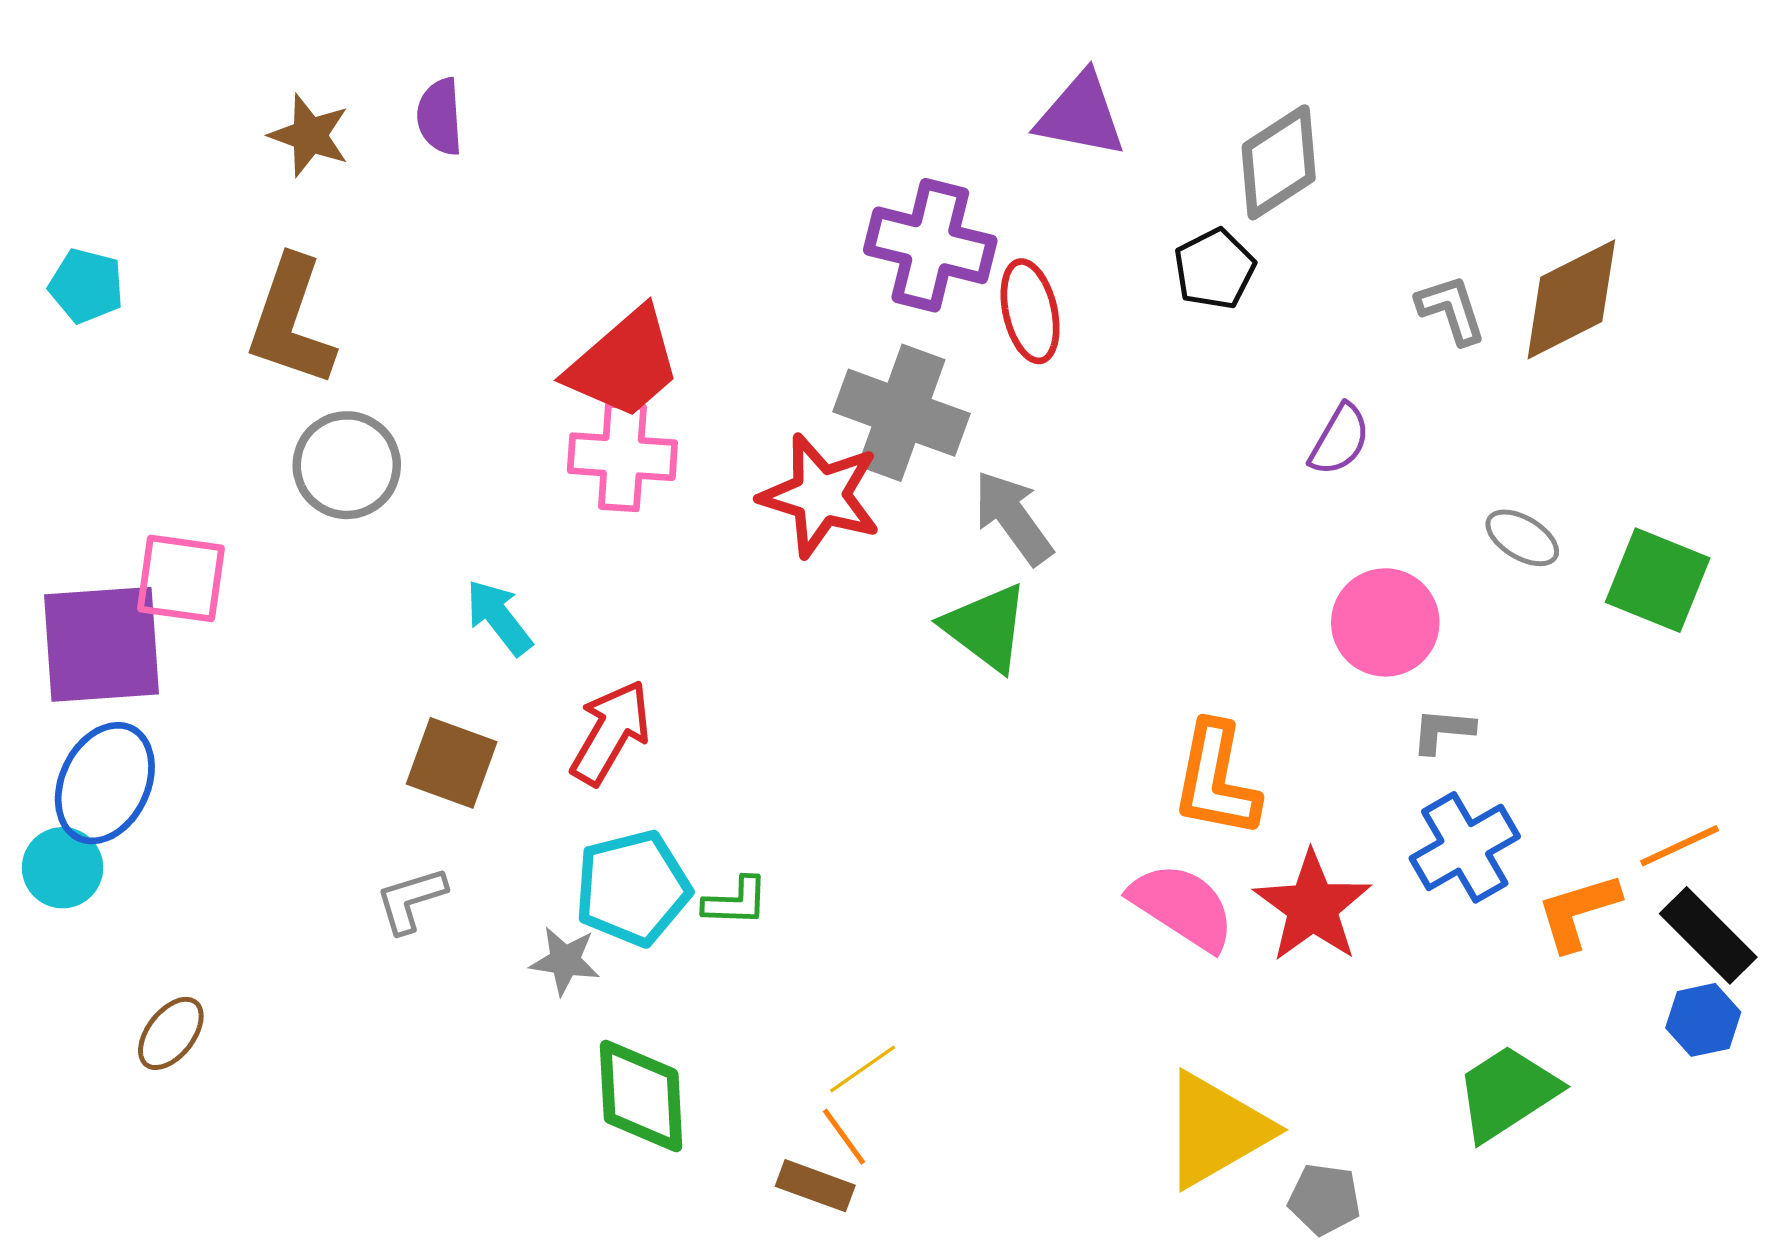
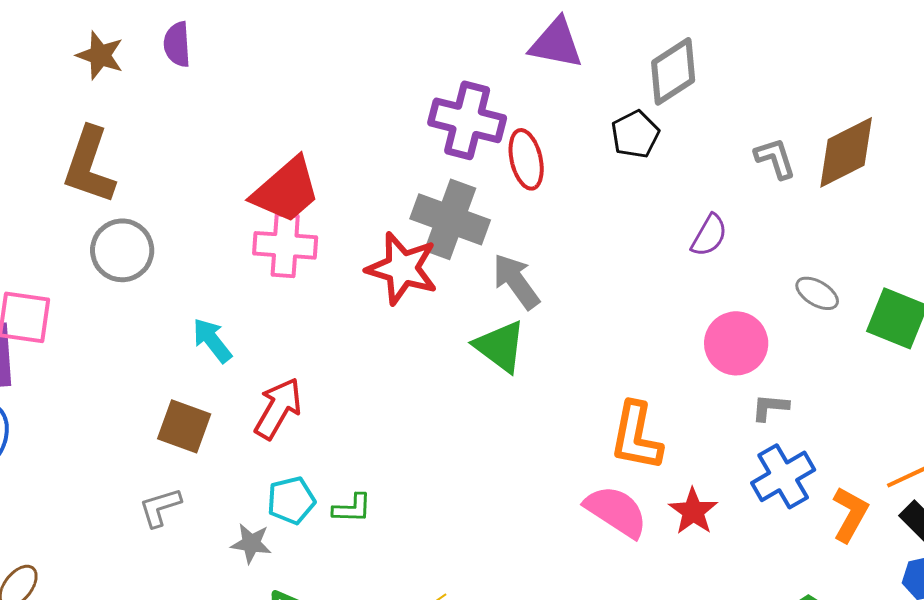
cyan pentagon: (633, 888) -> (291, 500), size x0.7
red star: (1313, 907) -> (693, 511), size x0.7
orange L-shape: (1578, 912) -> (850, 514), turned 136

